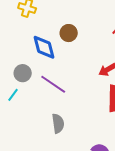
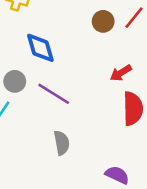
brown circle: (69, 33) -> (103, 21), moved

